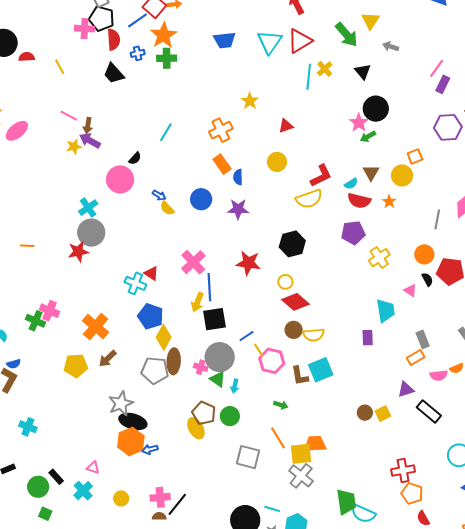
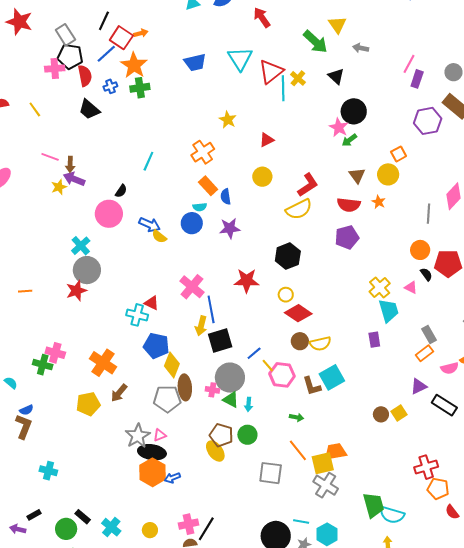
red triangle: (300, 41) -> (271, 72), moved
cyan semicircle: (351, 184) -> (200, 207), moved, turned 32
blue arrow: (159, 195) -> (150, 225), size x1.5
yellow cross: (379, 258) -> (380, 288), moved
pink triangle: (93, 468) -> (160, 435), moved, turned -32

